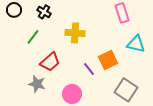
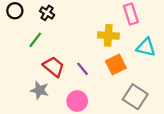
yellow cross: (75, 33) -> (108, 35), moved
red trapezoid: (50, 62) -> (54, 67), turned -100
purple line: (89, 69) -> (83, 69), moved

